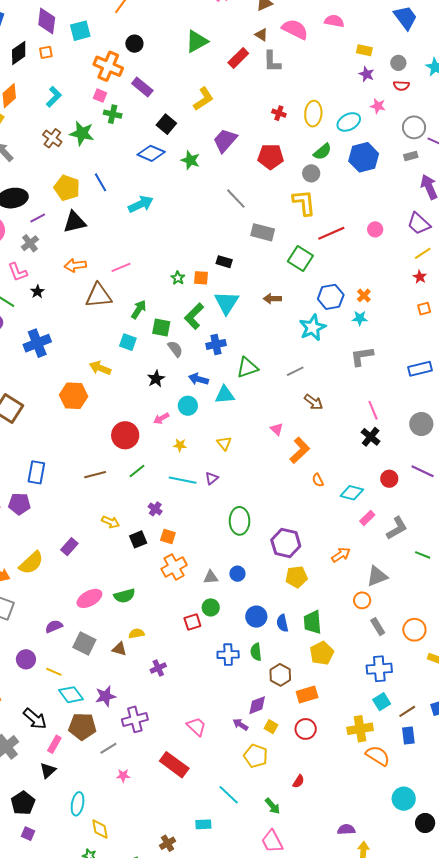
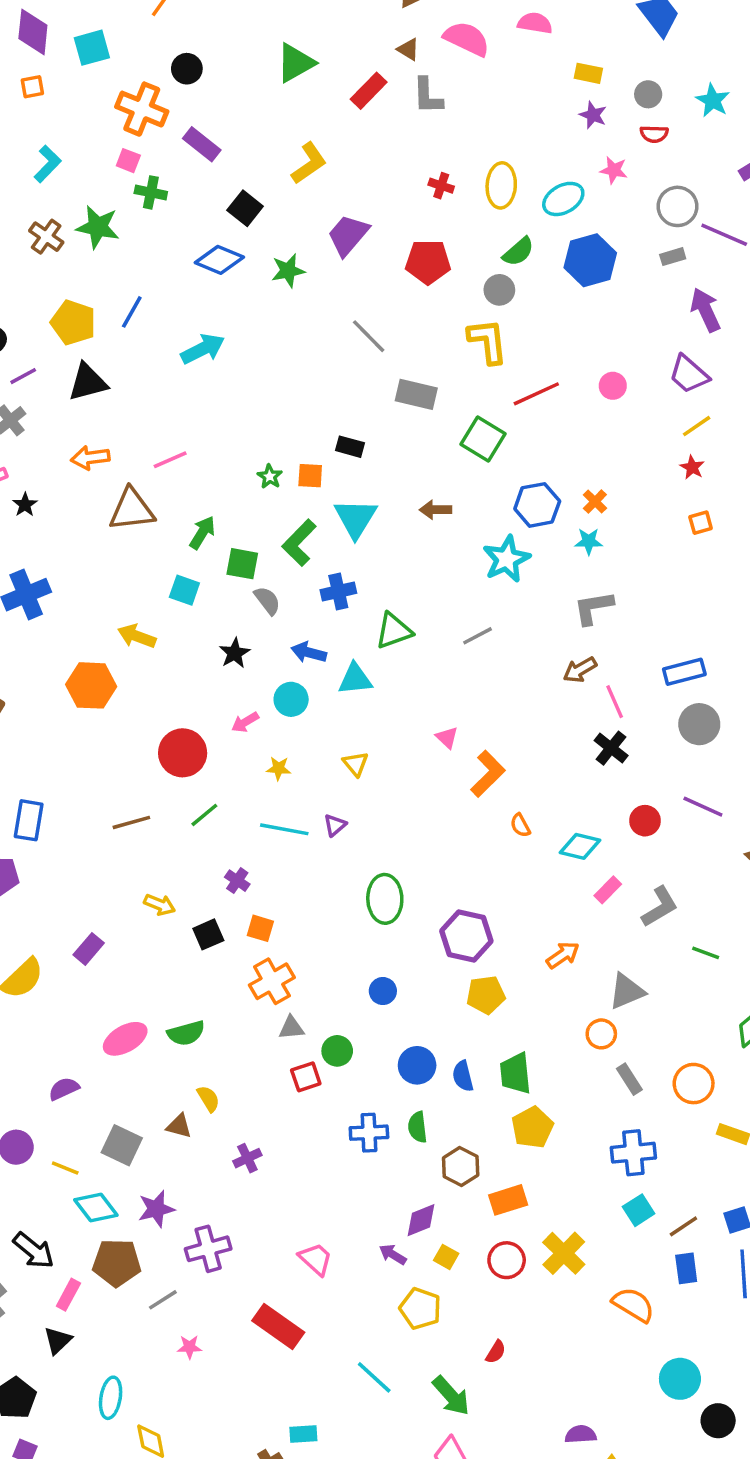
green star: (190, 160) -> (288, 271), turned -30
blue line: (101, 182) -> (132, 312), turned 60
blue rectangle: (420, 369) -> (684, 672), moved
brown arrow: (313, 402) -> (580, 670), moved, turned 114
gray triangle: (211, 577) -> (291, 1028), moved
yellow semicircle: (137, 634) -> (208, 1099), turned 70
gray square: (84, 643) -> (122, 1145), moved
yellow cross: (360, 729) -> (564, 1253), moved, turned -35
green arrow: (273, 806) -> (451, 1396), size x1.4
cyan rectangle: (203, 824) -> (303, 1434), moved

